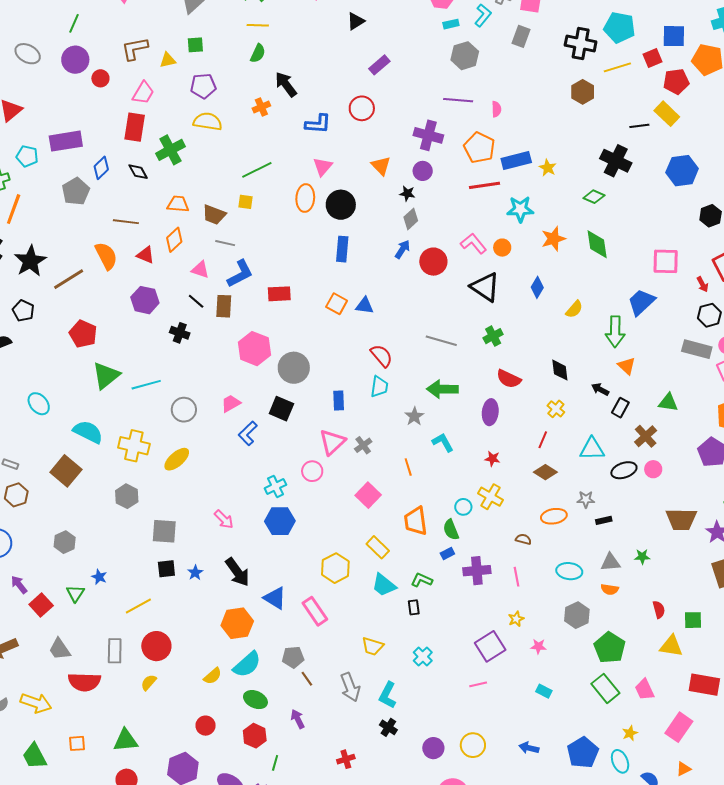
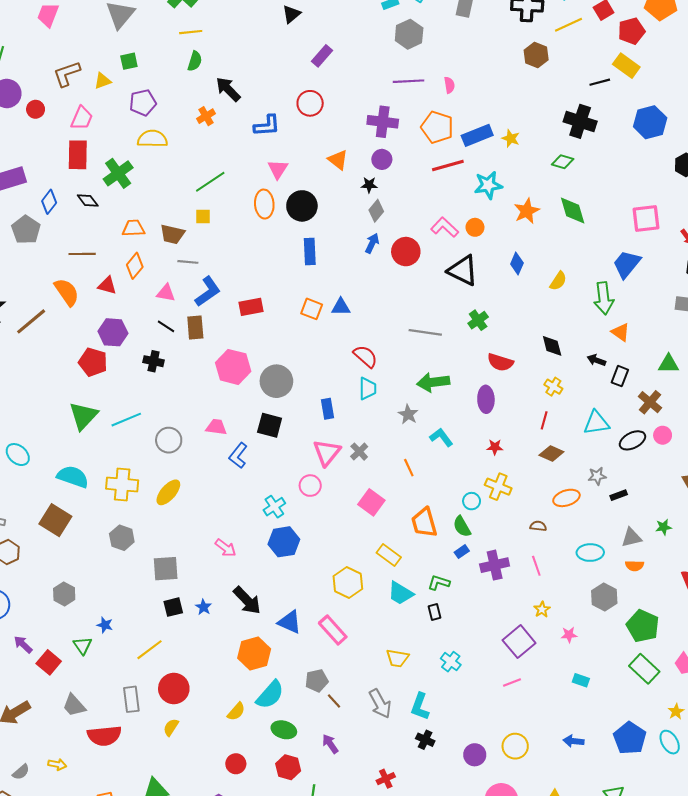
red pentagon: (83, 334) -> (93, 362), moved
pink trapezoid: (231, 403) -> (216, 427), turned 45
yellow arrow: (36, 703) -> (57, 764), size x0.6

